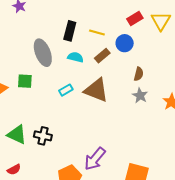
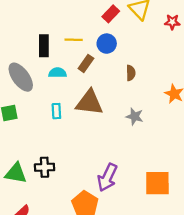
cyan rectangle: (66, 90) -> (56, 111), turned -48
gray star: (140, 96) -> (135, 116), moved

